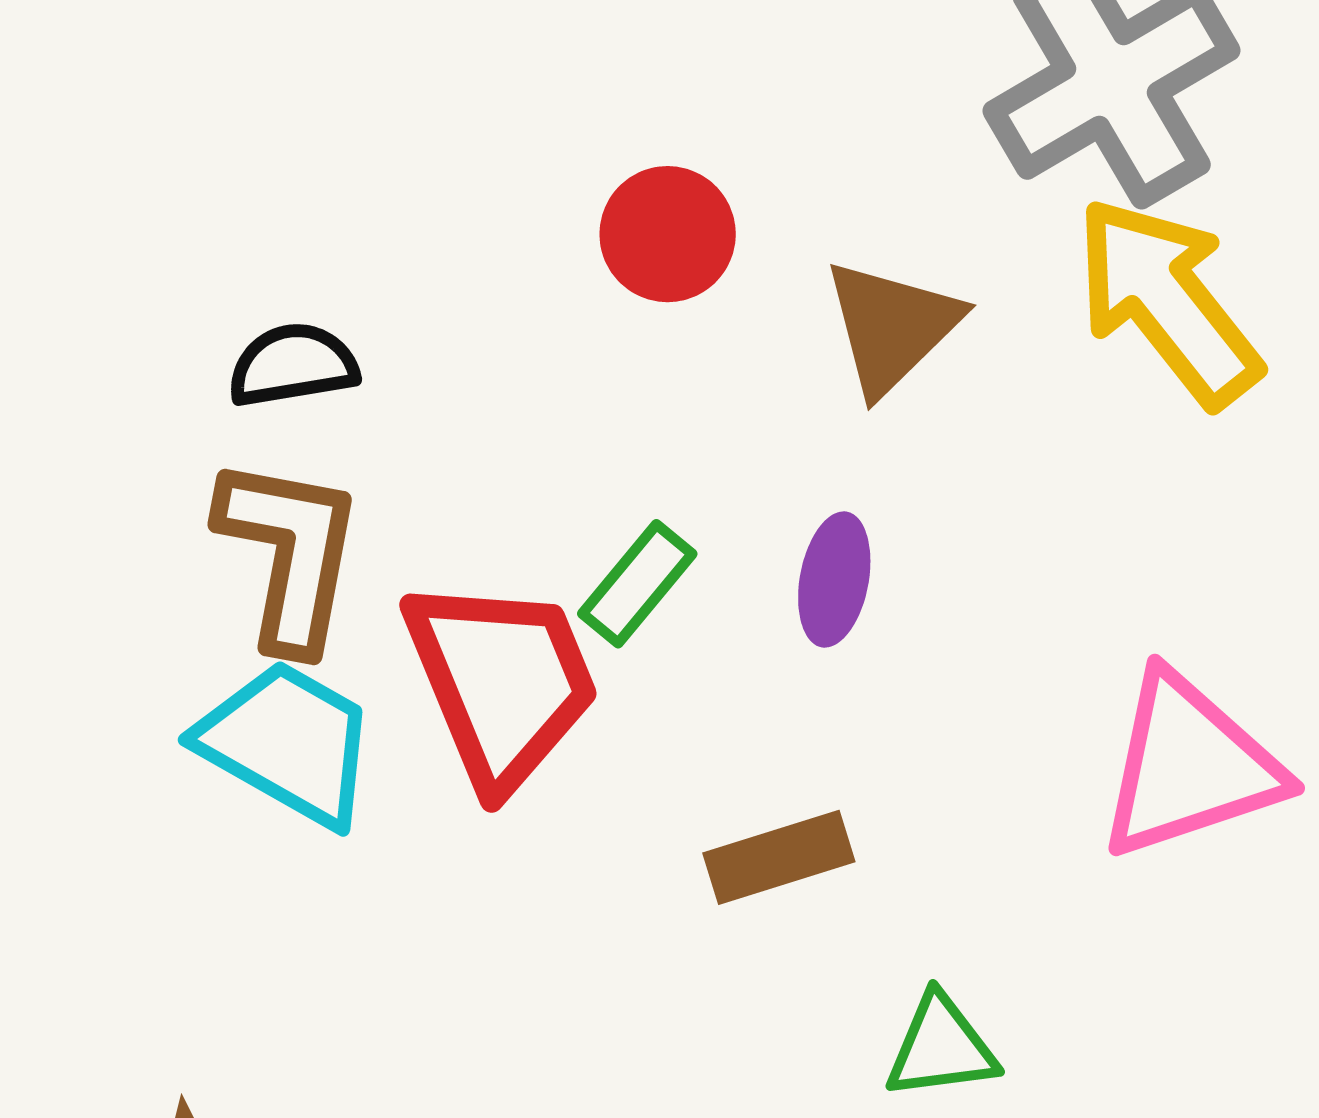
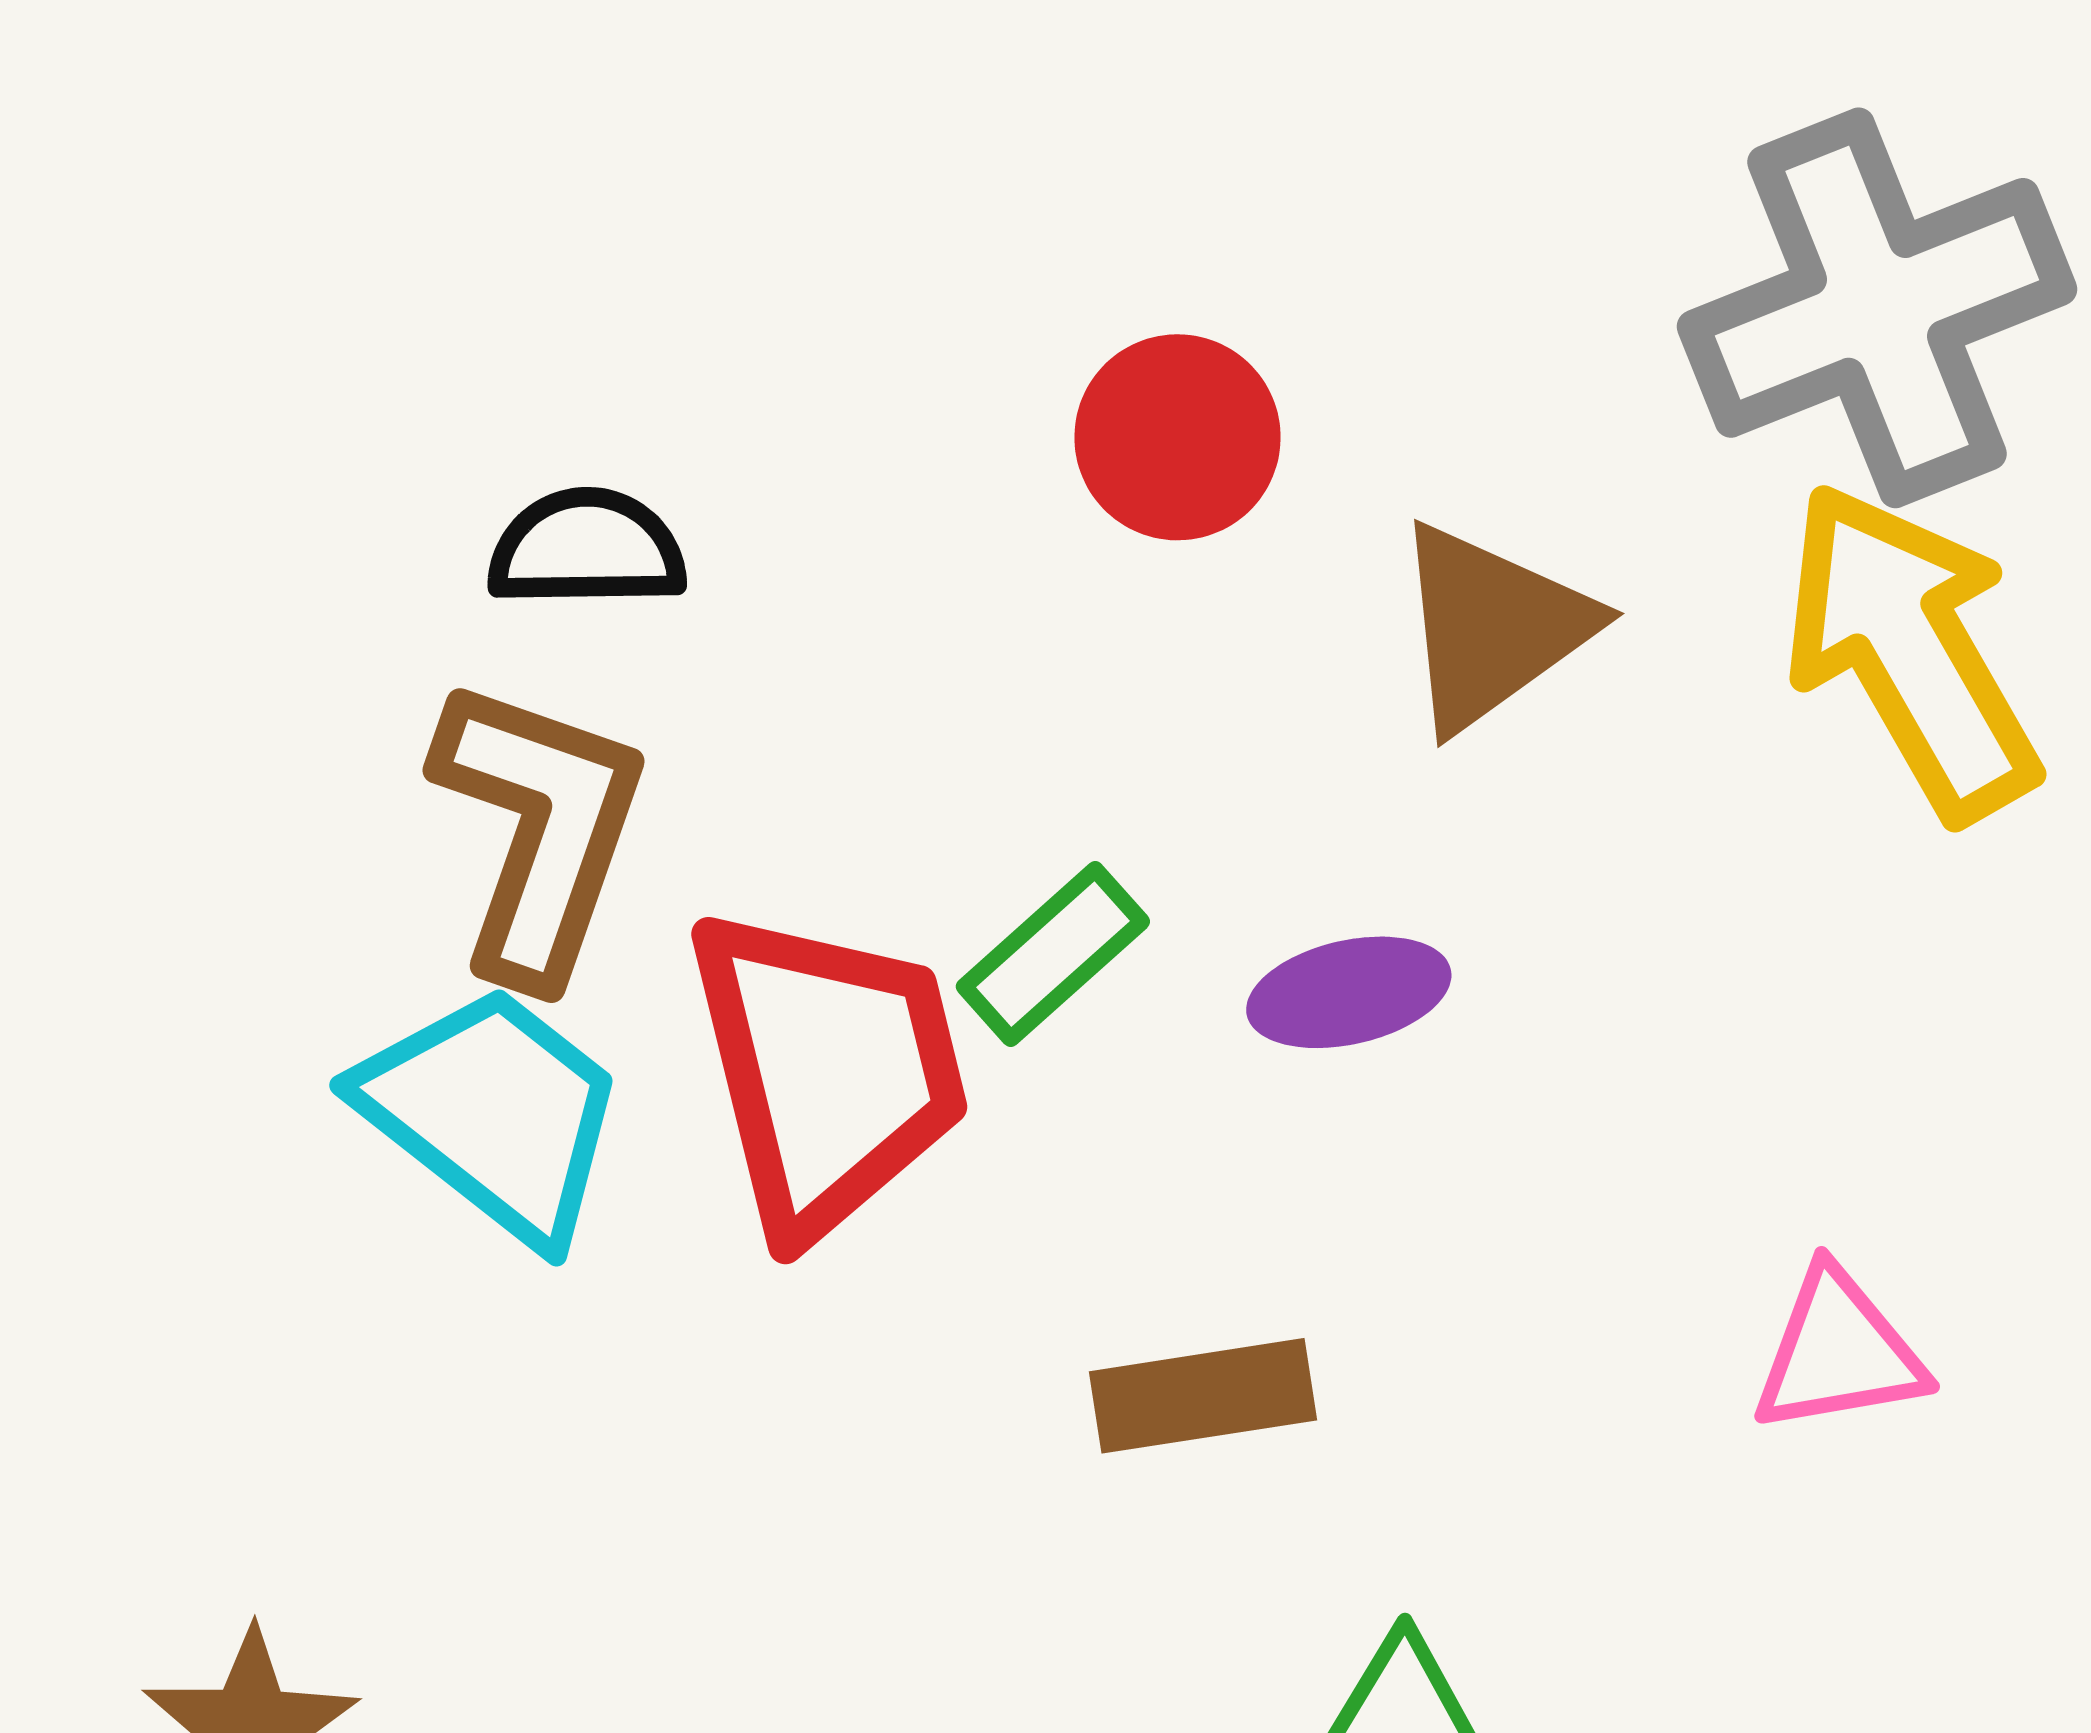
purple ellipse: (834, 580) -> (1349, 992), turned 58
pink triangle: (1189, 766) -> (1839, 1352), size x0.6

